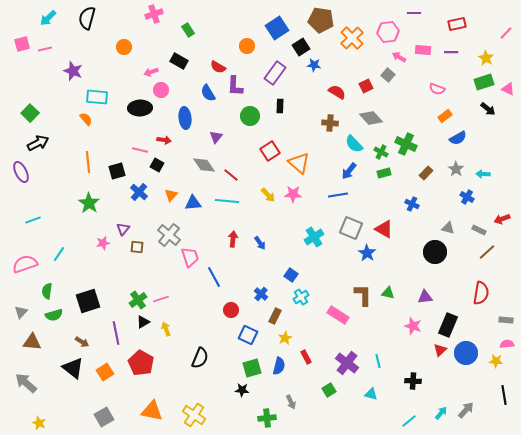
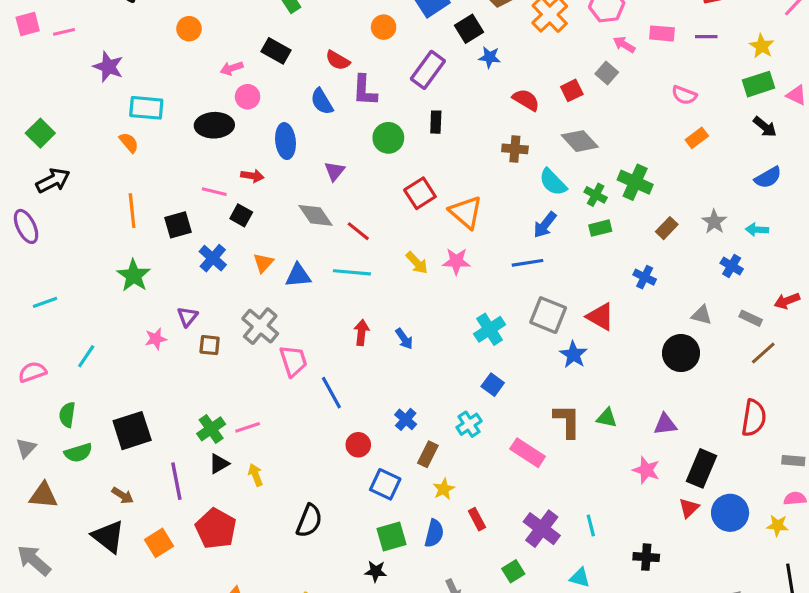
blue semicircle: (458, 138) -> (768, 177), moved
pink semicircle: (25, 264) -> (32, 372), size x0.7
blue square: (291, 275) -> (493, 385), moved

